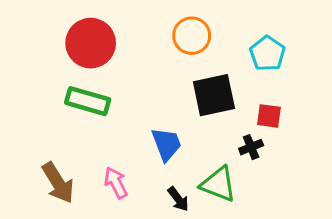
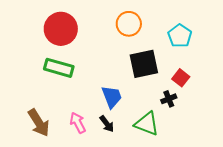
red square: (269, 116) -> (181, 78), turned 30
black arrow: (178, 199) -> (107, 124), moved

